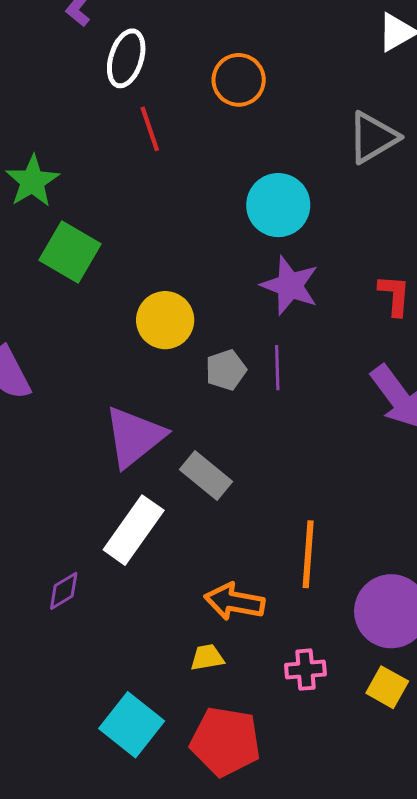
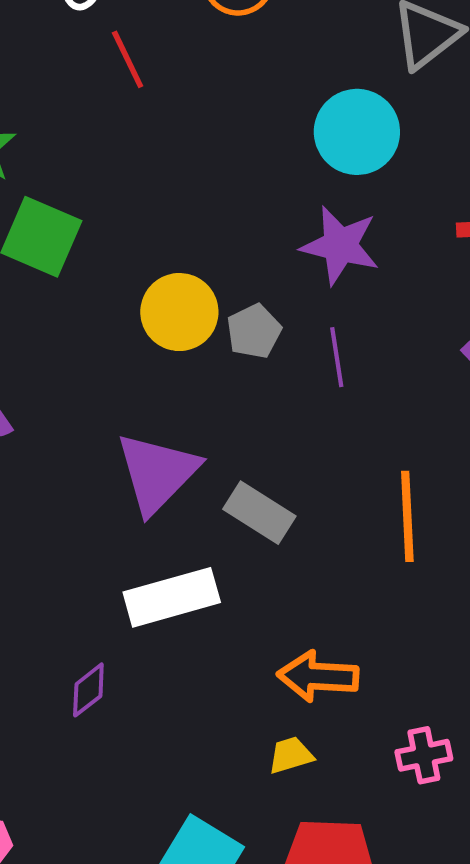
cyan circle: (278, 205) -> (357, 132), moved
gray pentagon: (226, 370) -> (254, 331), moved
white rectangle: (134, 530) -> (172, 597), turned 46
orange line: (308, 554) -> (407, 516), moved

